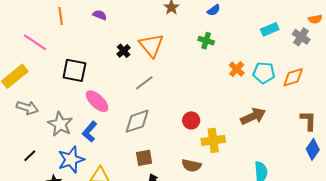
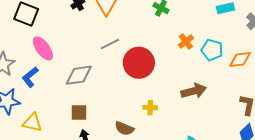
gray line: (144, 83) -> (110, 44), moved
red circle: (191, 120) -> (139, 63), moved, size x1.8
yellow cross: (213, 140) -> (150, 108), size x0.6

